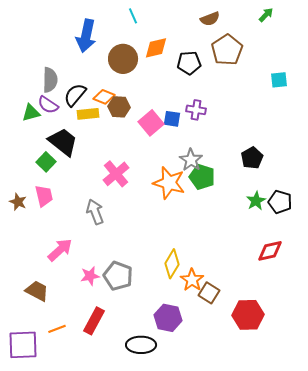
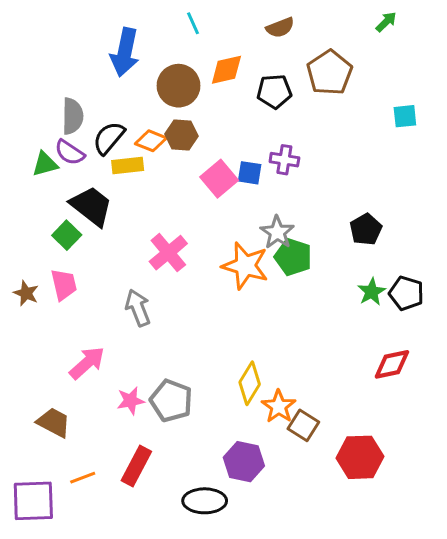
brown semicircle: (210, 19) -> (280, 28), moved
brown hexagon: (119, 107) -> (181, 135), moved

